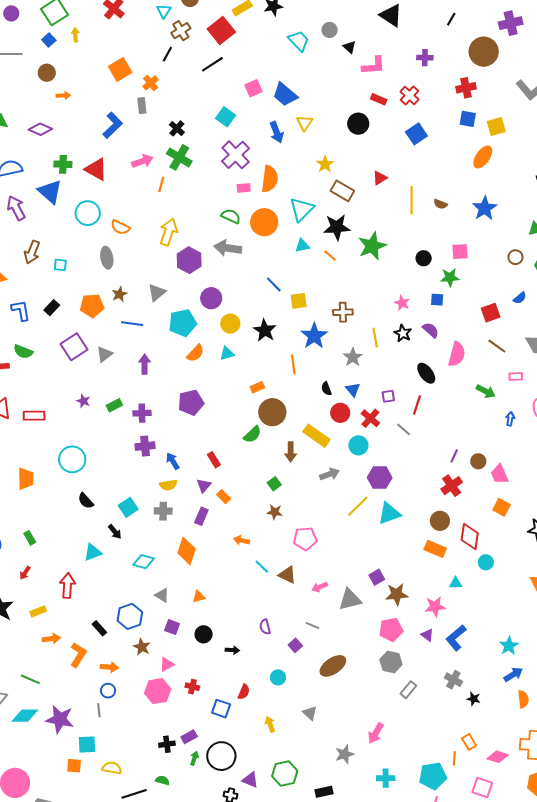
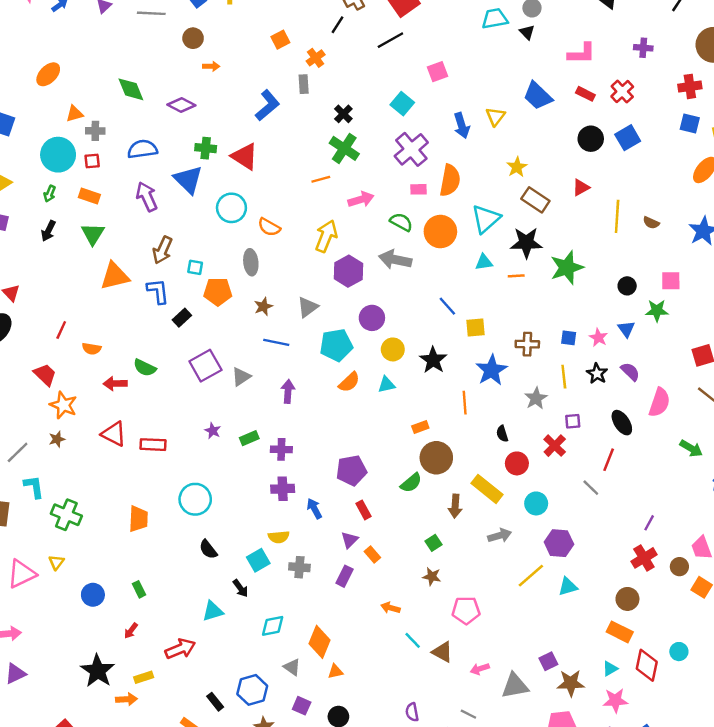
cyan trapezoid: (299, 41) -> (495, 19), turned -60
black triangle: (349, 47) -> (527, 32), moved
orange square: (120, 69) -> (280, 40), size x0.7
blue trapezoid: (285, 95) -> (538, 96), moved
black circle: (358, 124) -> (591, 139), moved
pink arrow: (142, 161) -> (361, 199), moved
orange line: (161, 185) -> (321, 179), turned 56
orange line: (330, 256) -> (516, 276), turned -48
blue square: (437, 300) -> (569, 338), moved
orange pentagon: (92, 306) -> (218, 292), moved
blue L-shape: (21, 310) -> (158, 291), moved
blue triangle: (353, 390) -> (626, 329), moved
purple square: (388, 396) -> (573, 421), moved
purple pentagon: (191, 403) -> (351, 470), moved
red cross: (370, 418) -> (555, 446), moved
brown circle: (478, 461) -> (679, 567), moved
yellow semicircle: (168, 485) -> (279, 537), moved
cyan triangle: (389, 513) -> (568, 587), size x0.7
red diamond: (470, 536) -> (647, 665), moved
orange diamond: (187, 551) -> (320, 642), moved
cyan diamond: (144, 562) -> (273, 626), turned -30
cyan triangle: (456, 583) -> (610, 669), moved, turned -32
red arrow: (67, 586) -> (180, 649), turned 60
orange arrow: (51, 639) -> (126, 699), moved

